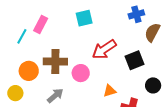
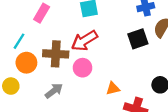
cyan line: (22, 36) -> (19, 41), moved
red arrow: (104, 49) -> (84, 41), moved
black square: (135, 60) -> (138, 39), moved

